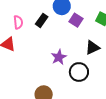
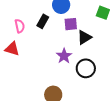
purple square: (76, 20) -> (71, 24), moved, turned -32
black triangle: (92, 48) -> (84, 37), moved

